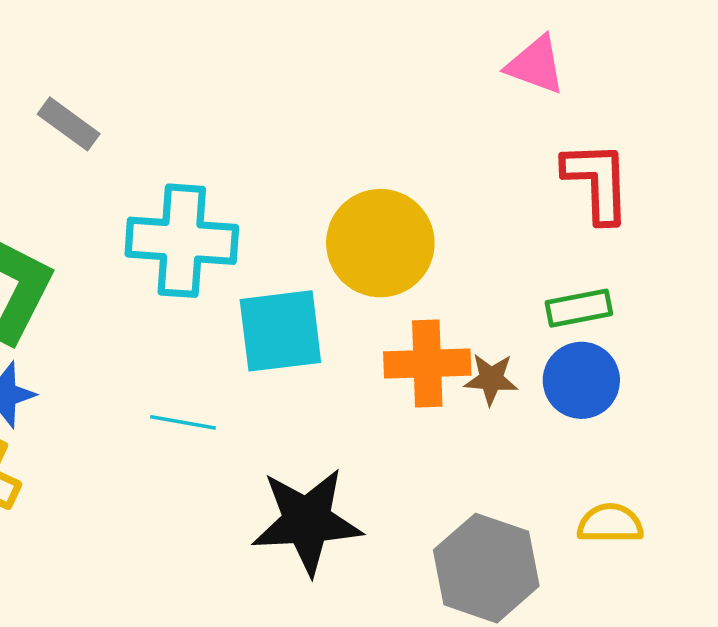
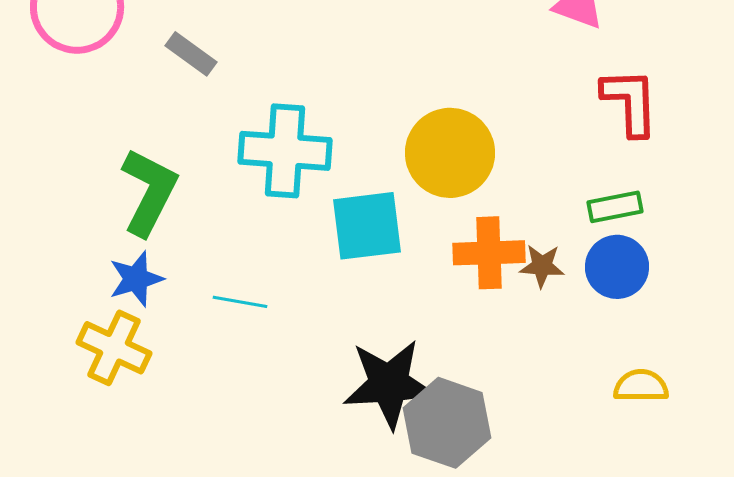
cyan line: (183, 422) -> (240, 302), moved
gray hexagon: (486, 568) -> (447, 423), moved

